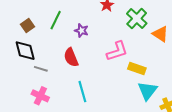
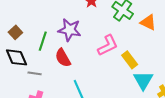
green line: (56, 20) -> (43, 41), moved
purple star: (81, 31) -> (70, 30), size x1.6
yellow rectangle: (137, 69) -> (130, 60), turned 42

